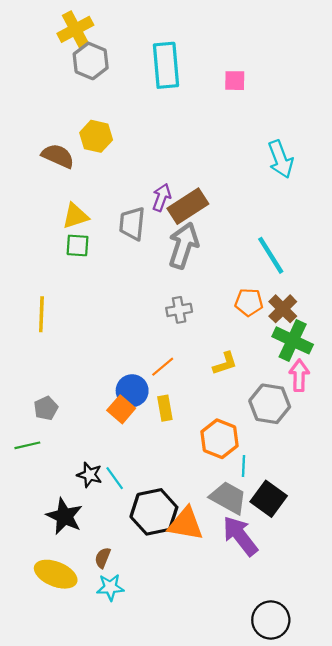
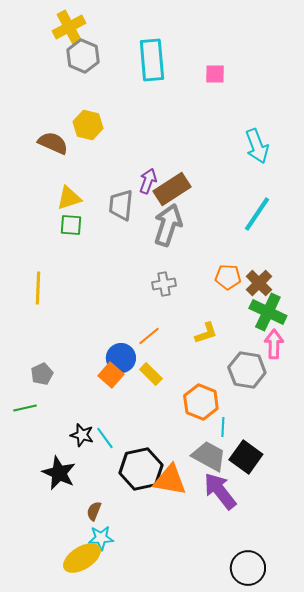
cyan line: (271, 255) -> (257, 214), moved, turned 66
yellow rectangle: (165, 408) -> (151, 374), turned -35
yellow ellipse: (56, 574) -> (82, 558), moved, turned -54

